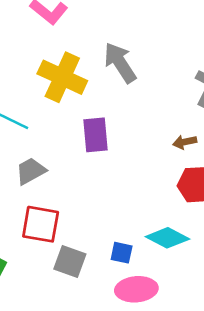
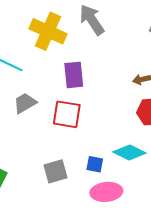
red square: (41, 224) -> (67, 114), moved
gray square: (70, 261) -> (56, 171), turned -35

